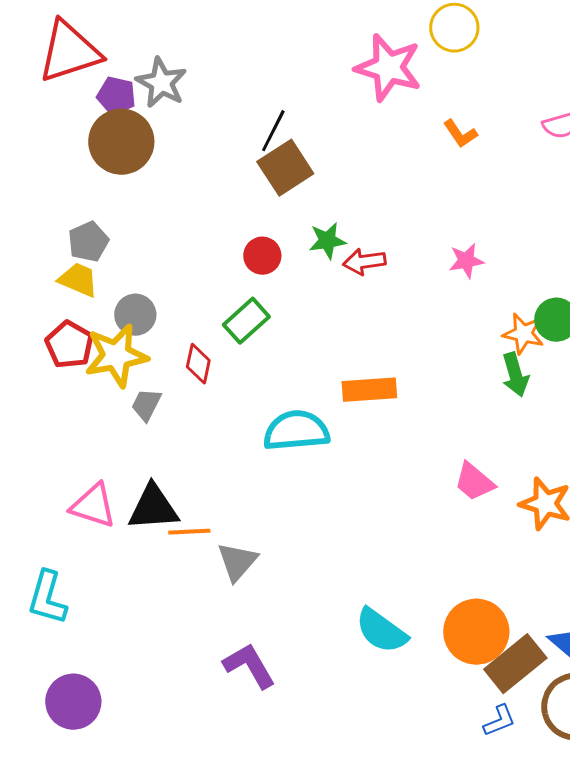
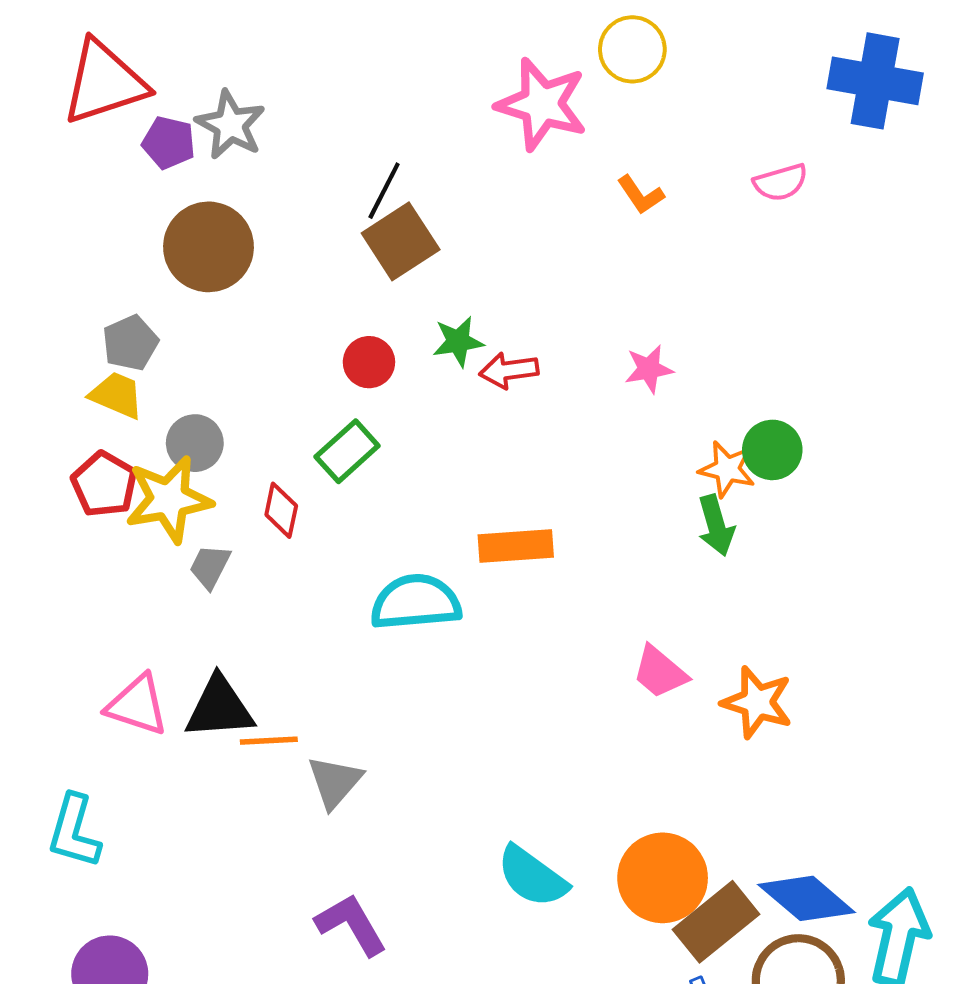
brown circle: (121, 142) -> (208, 247), moved

